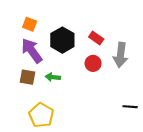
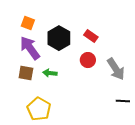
gray arrow: (121, 55) -> (116, 69), moved, turned -40

